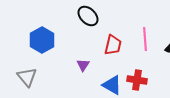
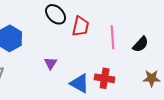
red trapezoid: (113, 45) -> (81, 26), moved

